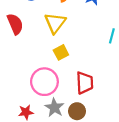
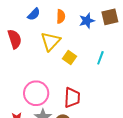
yellow square: (61, 52) -> (69, 58), moved, turned -32

